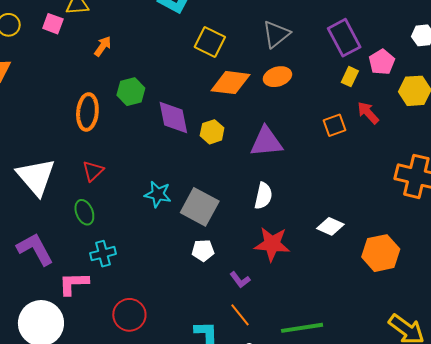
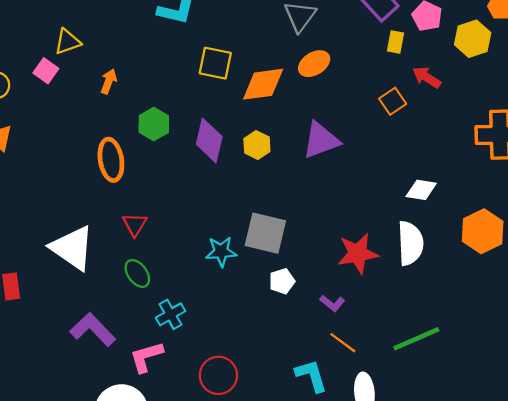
pink square: (53, 24) -> (46, 71), turned 30
yellow square: (210, 42) -> (215, 63), moved
purple diamond: (173, 117) -> (209, 140), turned 39
cyan star: (158, 194) -> (221, 252), moved
white semicircle: (263, 196) -> (410, 243), moved, size x1.4
white diamond: (330, 226) -> (421, 190), moved

